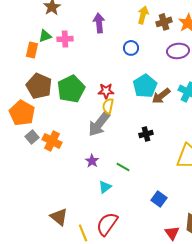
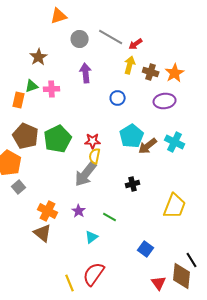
brown cross: (164, 22) -> (151, 72), turned 35
orange cross: (52, 141) -> (48, 211), moved
brown triangle: (59, 217) -> (43, 233), moved

